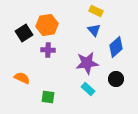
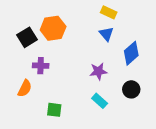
purple cross: (48, 50) -> (41, 66), moved
purple star: (87, 63) -> (98, 71), size x0.7
orange semicircle: (22, 78) -> (25, 88), turned 91

